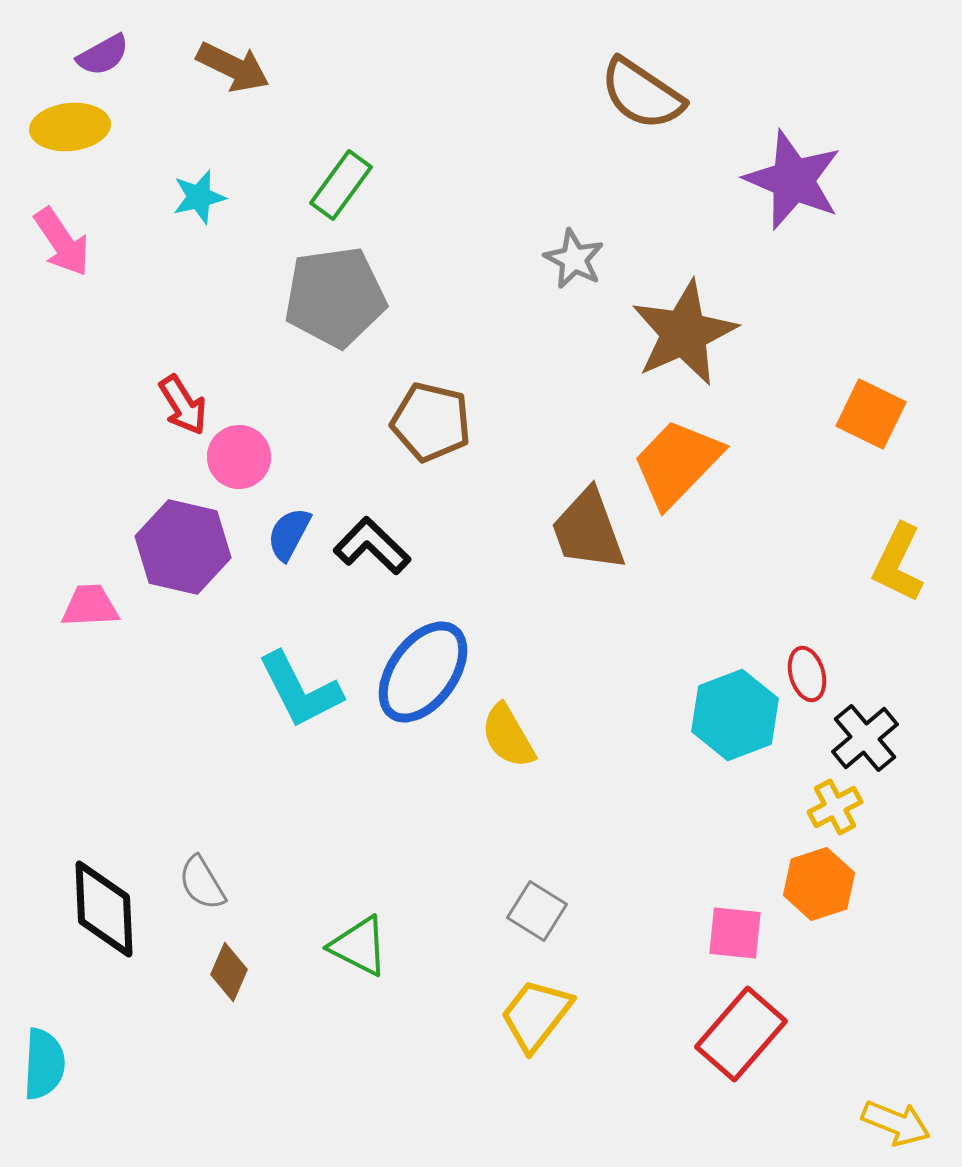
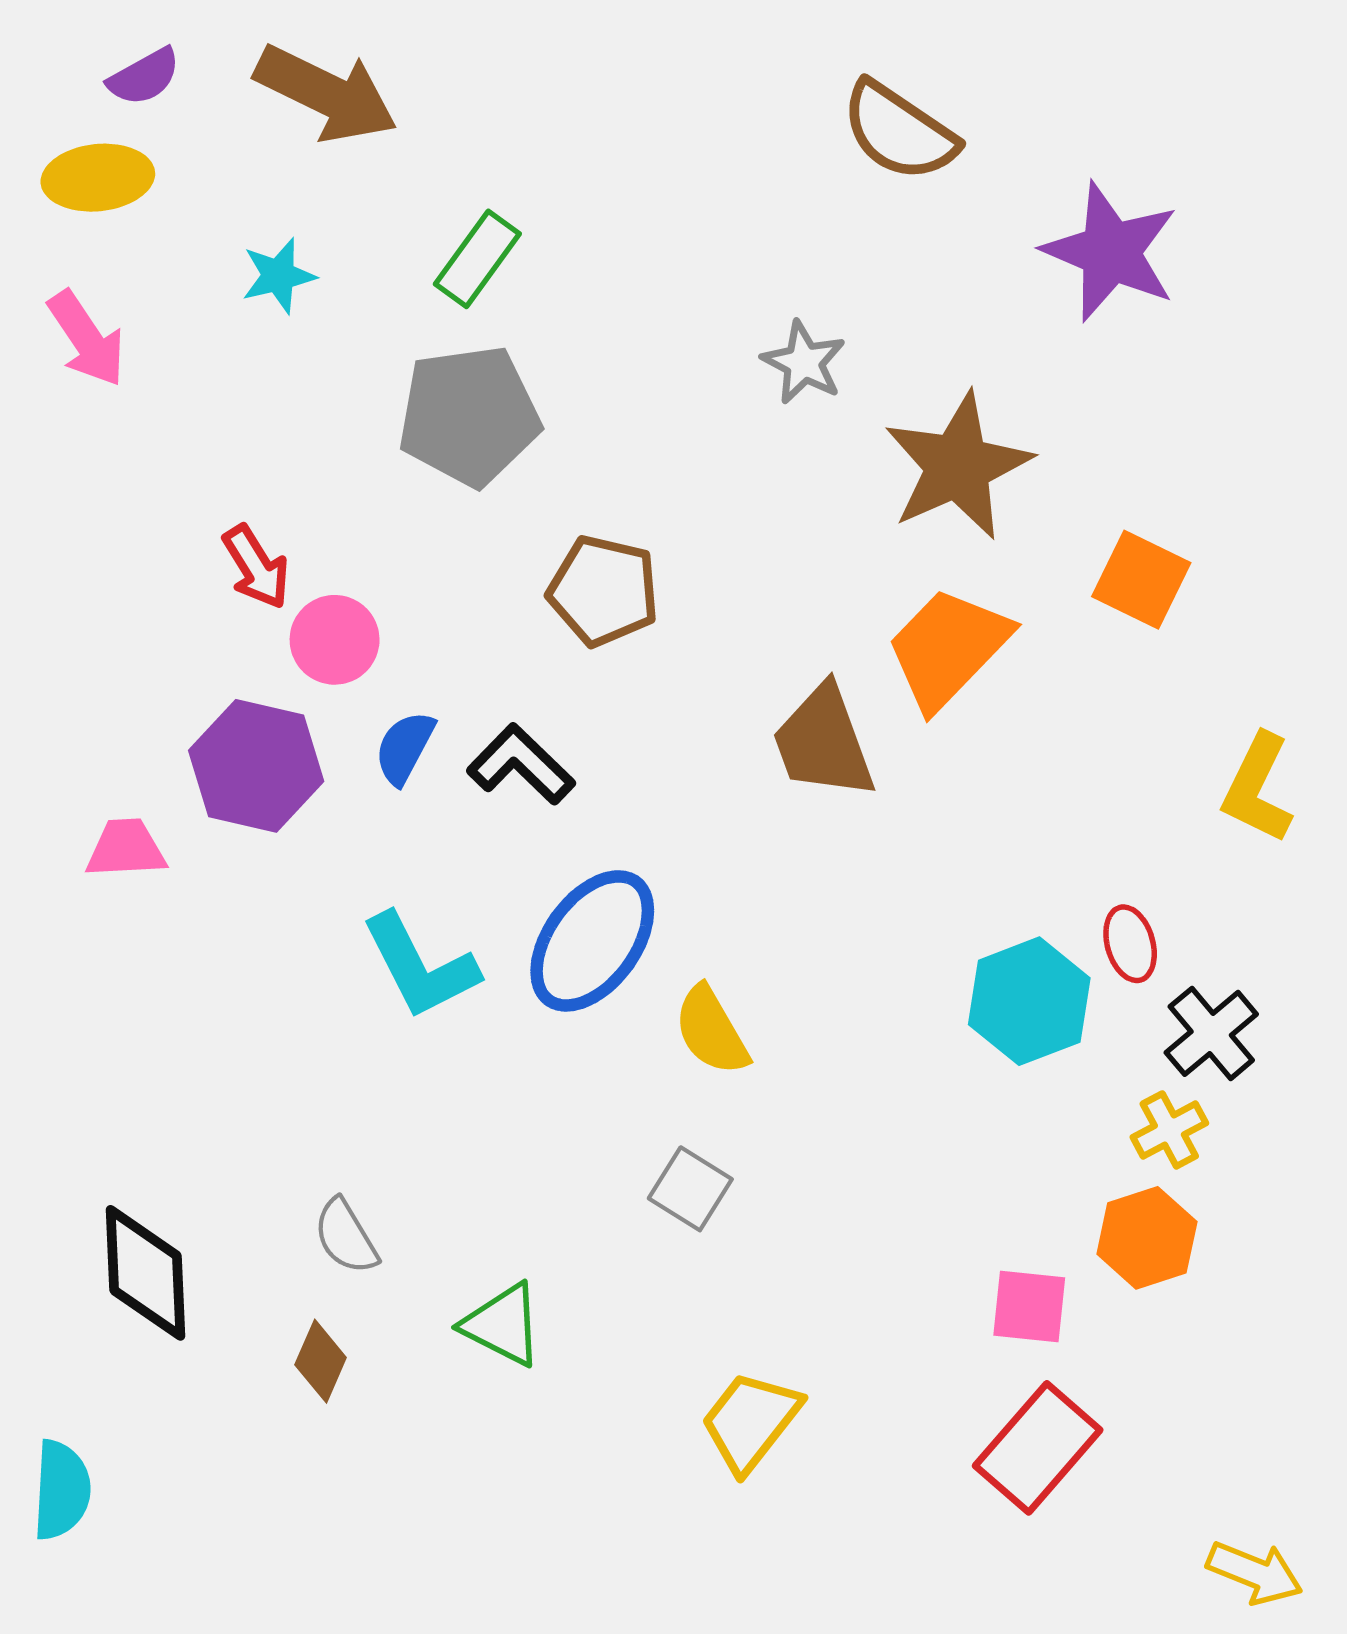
brown arrow: (233, 67) -> (326, 94), size x1.4
orange square: (871, 414) -> (1141, 580), moved
gray semicircle: (202, 883) -> (346, 1236), moved
gray square: (537, 911) -> (690, 1189), moved

